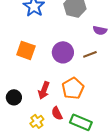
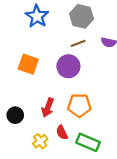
brown line: (90, 54) -> (78, 43), moved
orange pentagon: (73, 88) -> (79, 105), turned 30

